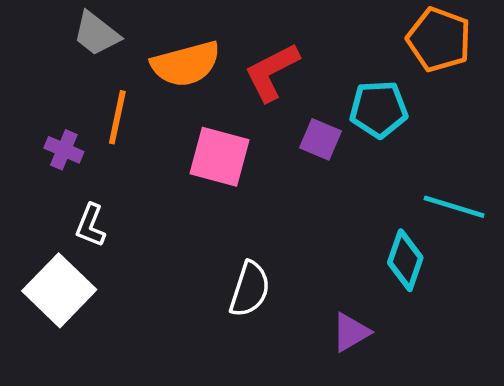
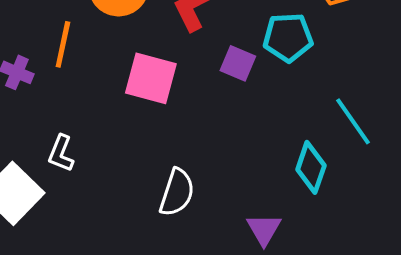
cyan line: (454, 207) -> (353, 121), turned 38
white L-shape: (91, 225) -> (61, 153), moved
purple triangle: (351, 332) -> (264, 229), turned -30

